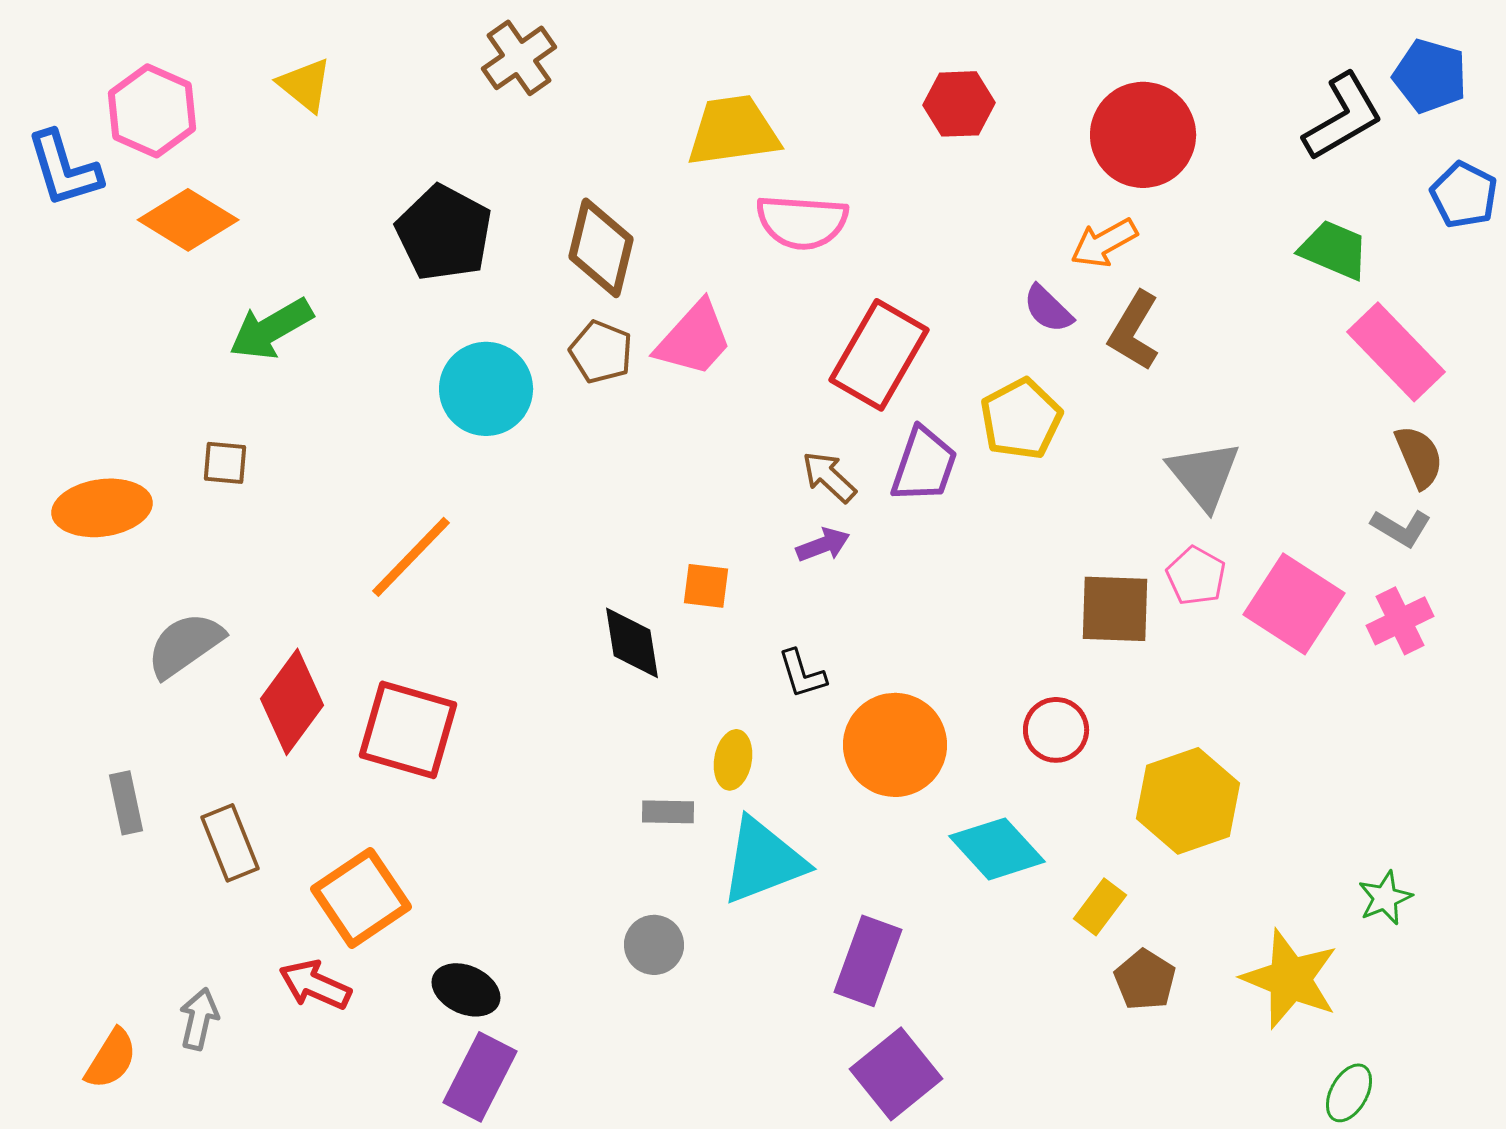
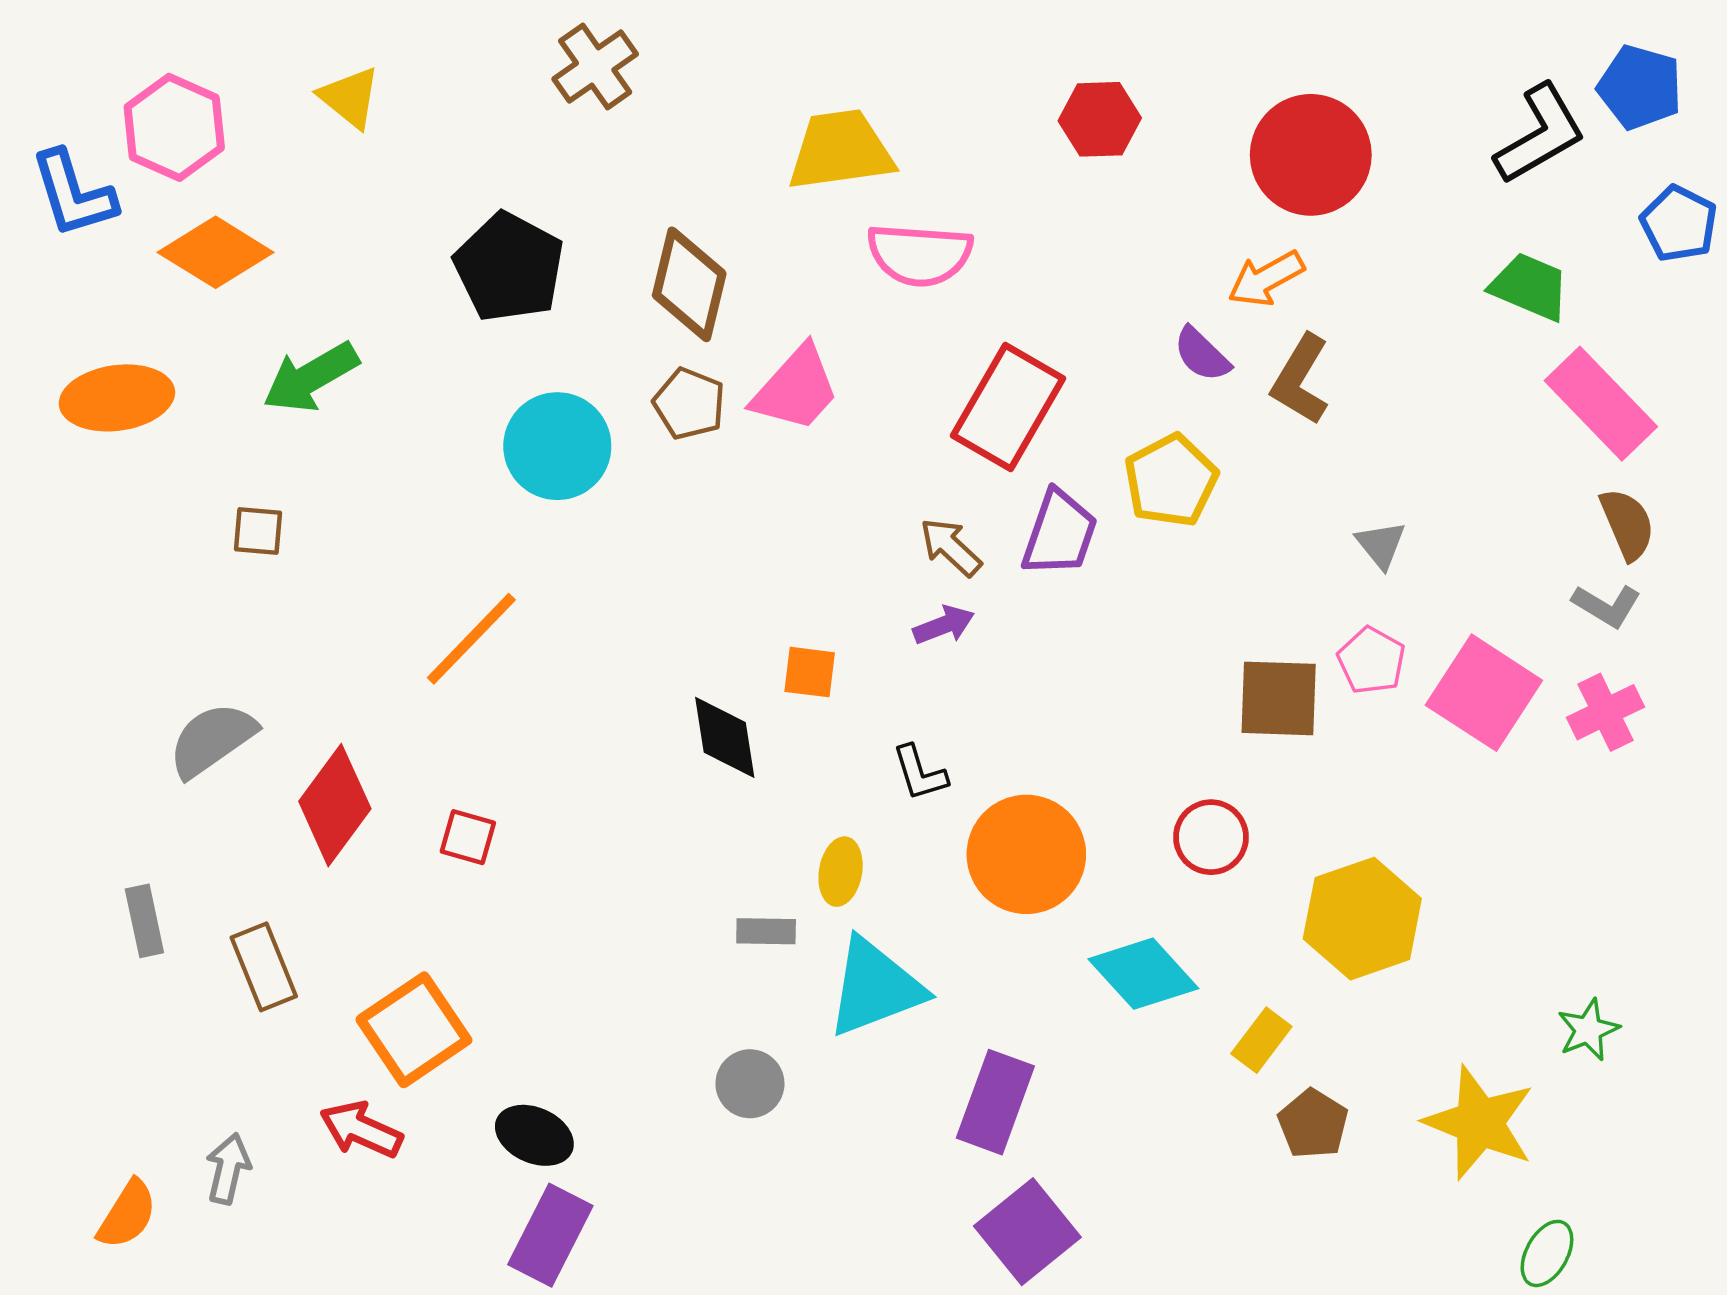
gray triangle: (1204, 475) -> (1381, 545), size x0.6
orange ellipse: (102, 508) -> (117, 398), moved
red square: (408, 730) -> (468, 837), size x0.5

